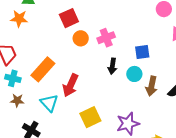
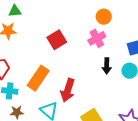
red square: (69, 18) -> (57, 40), moved
orange circle: (81, 38) -> (104, 17), moved

